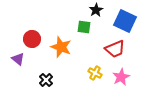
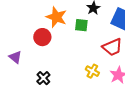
red circle: (32, 39) -> (42, 37), moved
orange star: (61, 47) -> (56, 17), moved

